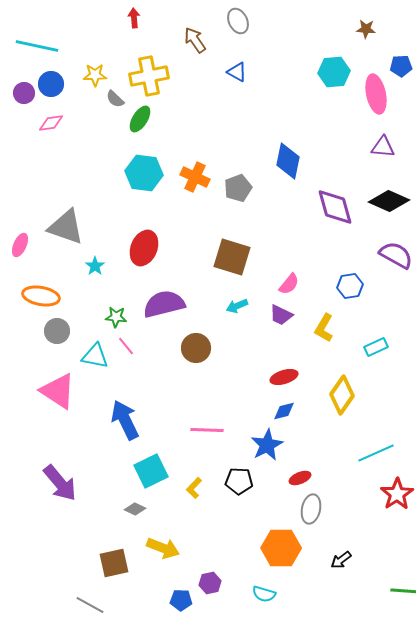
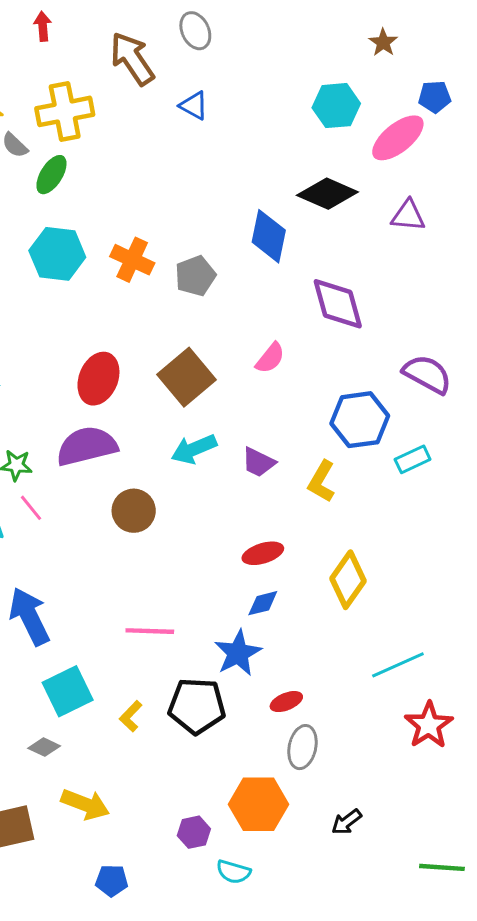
brown star: (366, 29) -> (383, 42), turned 30
brown arrow: (195, 40) -> (132, 59), size x1.4
pink ellipse: (376, 94) -> (398, 138), turned 63
black diamond: (389, 201) -> (327, 194), moved
red ellipse: (144, 248) -> (98, 379), moved
brown square: (232, 257) -> (187, 377), turned 33
pink semicircle: (289, 284) -> (270, 358), moved
blue hexagon: (350, 286) -> (360, 420), size x1.5
cyan arrow: (237, 306) -> (194, 449), size x1.4
cyan rectangle: (376, 347) -> (413, 459), moved
black pentagon: (239, 481) -> (197, 706), size x1.4
purple hexagon: (210, 583) -> (194, 832), moved

